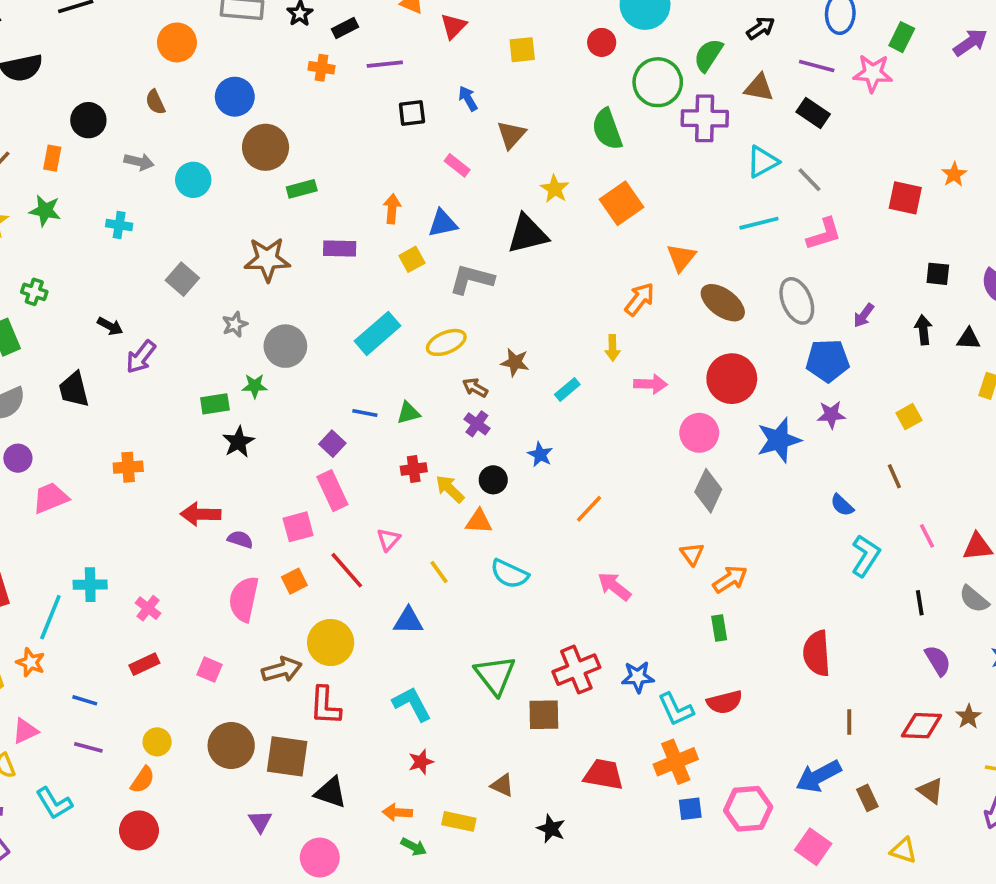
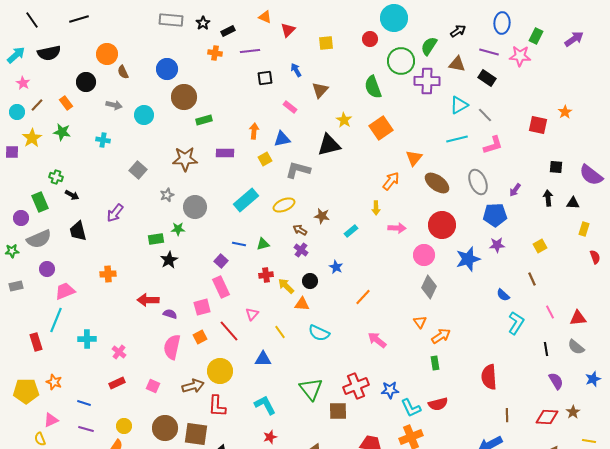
orange circle: (177, 42) -> (107, 54), moved
orange rectangle: (52, 158) -> (66, 103), turned -48
black arrow: (110, 326) -> (72, 195), moved
cyan line: (50, 617) -> (56, 320), moved

